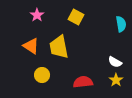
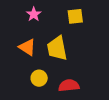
yellow square: (76, 17) -> (75, 16), turned -35
red semicircle: (83, 82) -> (69, 86), moved

